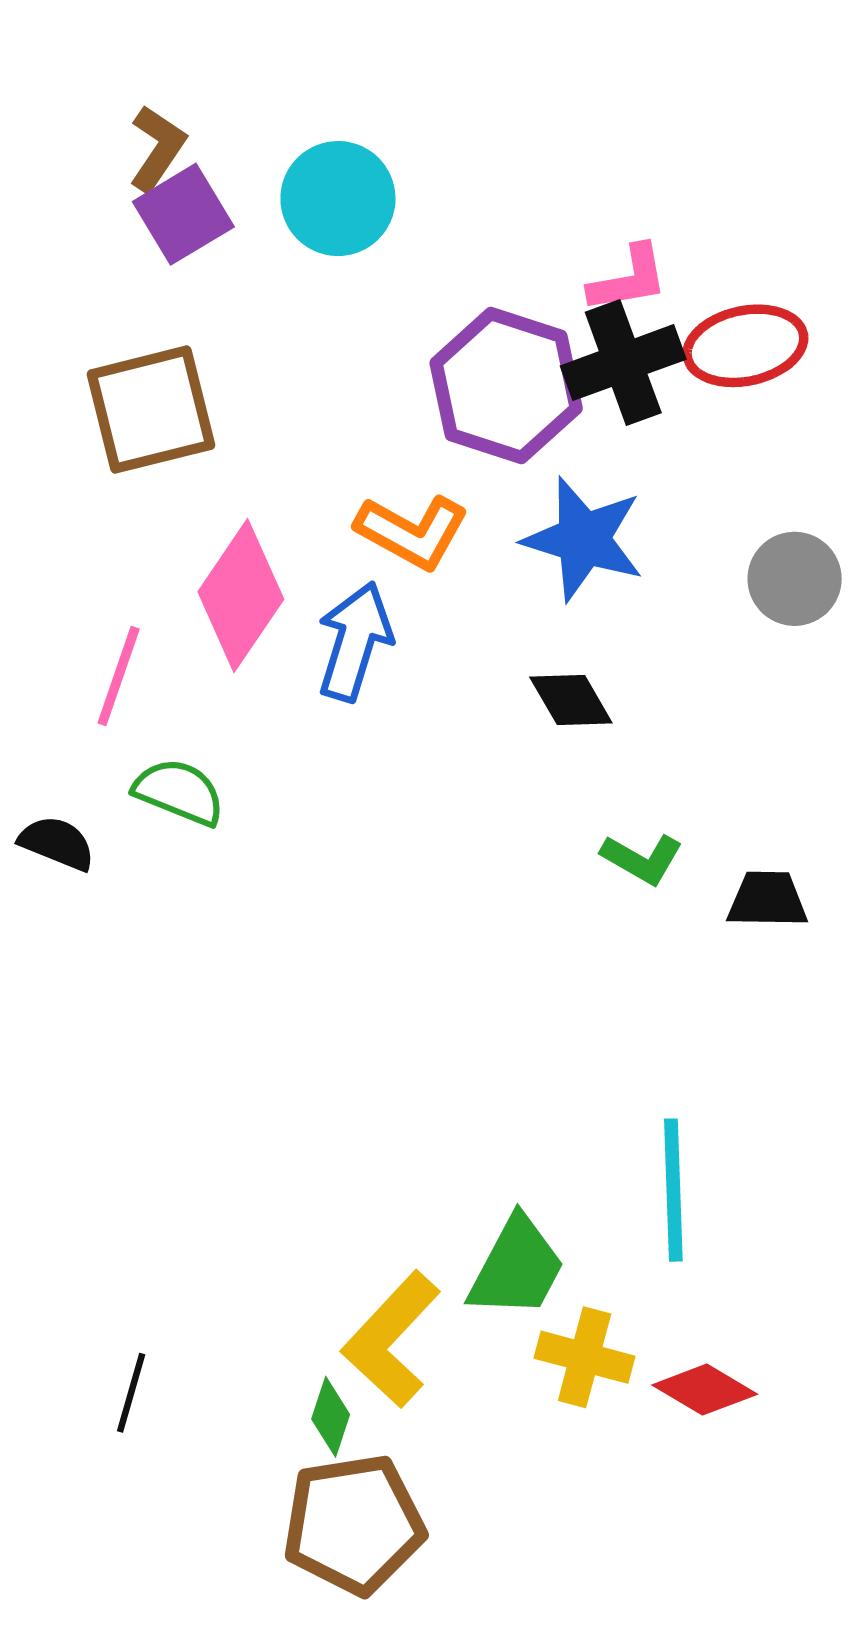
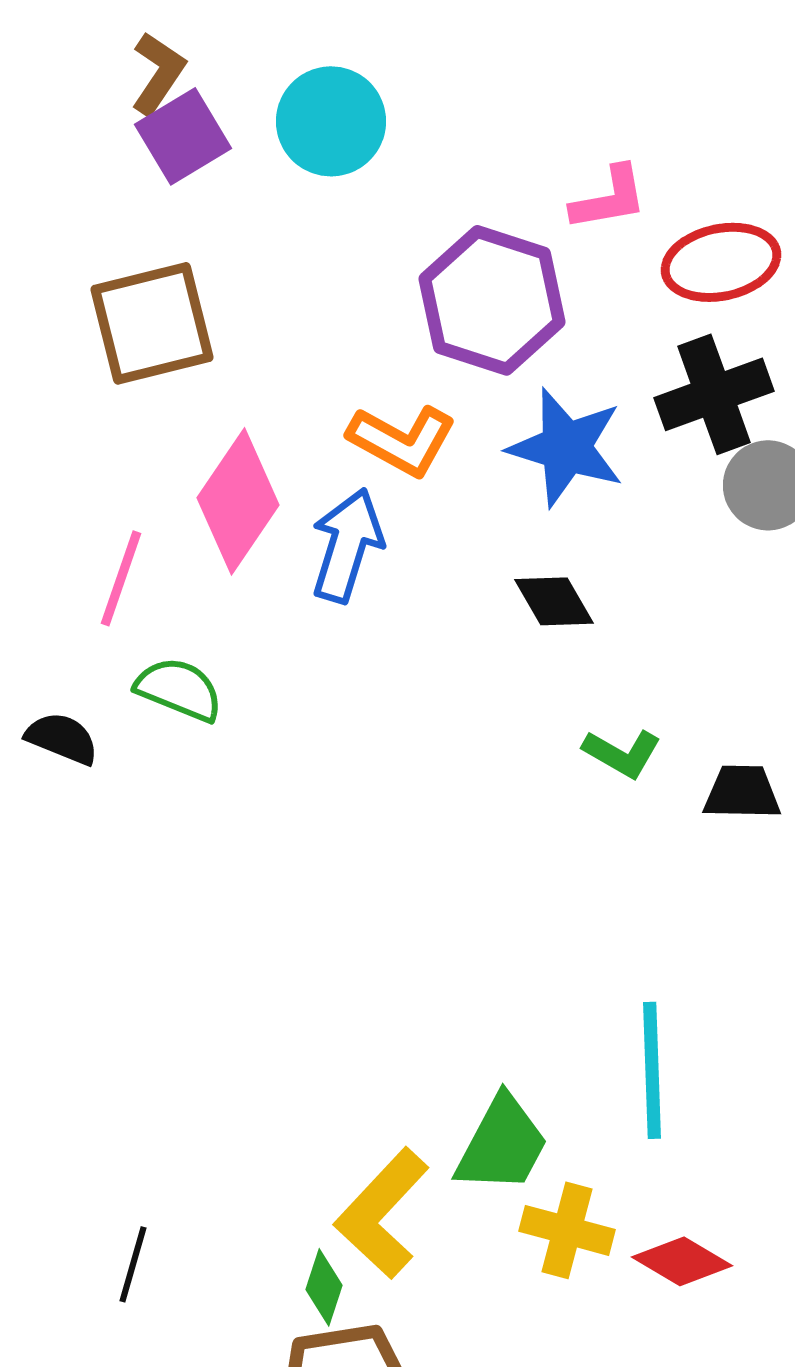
black cross: (623, 363) -> (714, 394), moved

